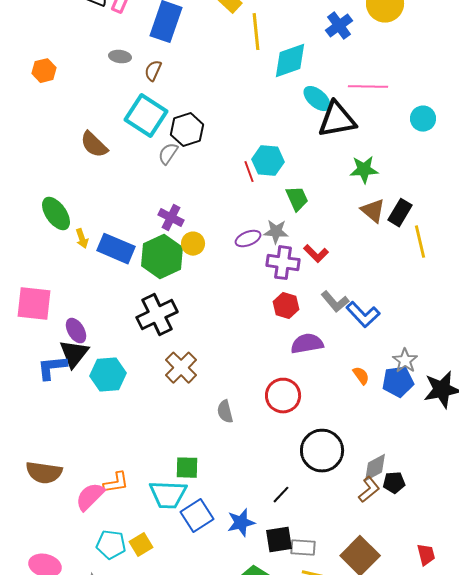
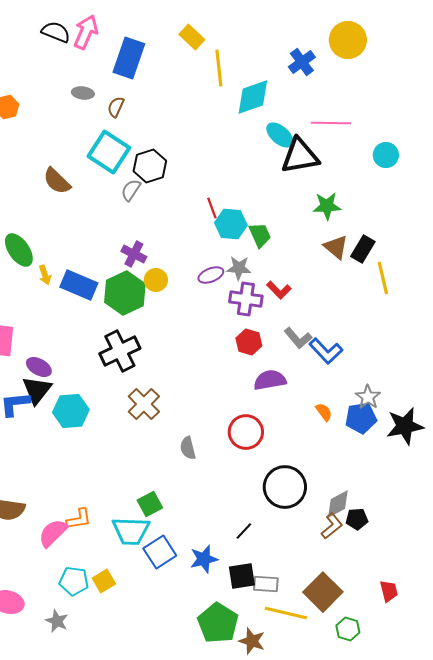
cyan hexagon: (268, 161) -> (231, 224), moved
purple ellipse: (76, 331) -> (39, 367), turned -30
green square: (187, 468) -> (150, 504), turned -30

